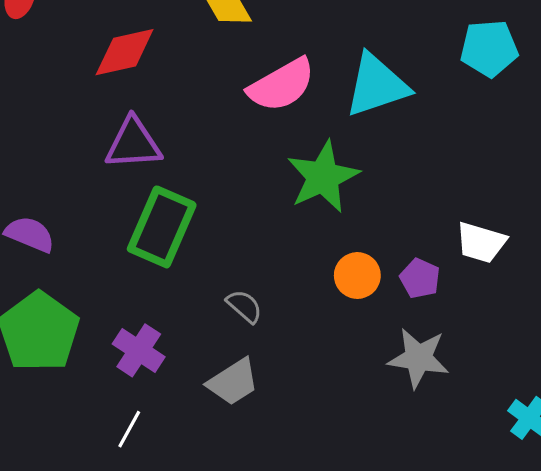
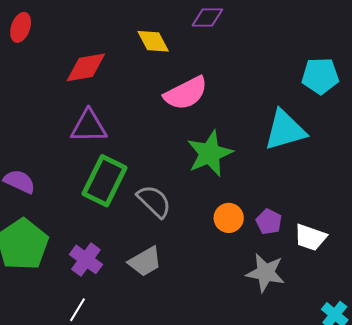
cyan triangle: (377, 85) -> (285, 130), moved
white trapezoid: (481, 242) -> (310, 237), moved
gray semicircle: (244, 306) -> (154, 201), moved, size x1.5
gray trapezoid: (233, 382) -> (145, 262), moved

